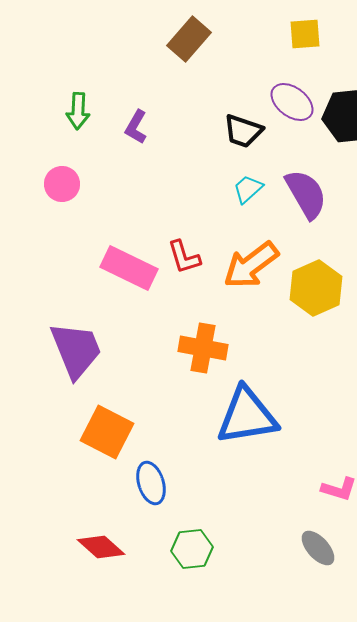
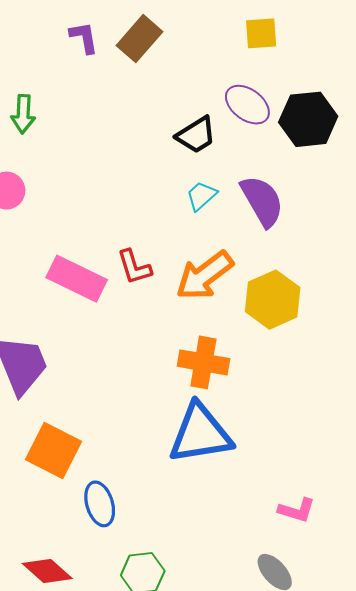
purple L-shape: (136, 127) -> (84, 38), moved, turned 140
black trapezoid: (243, 131) -> (196, 135), turned -51
orange cross: (203, 348) -> (203, 362), moved

